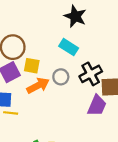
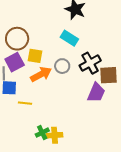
yellow line: (11, 113) -> (25, 103), moved

